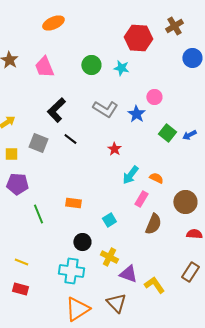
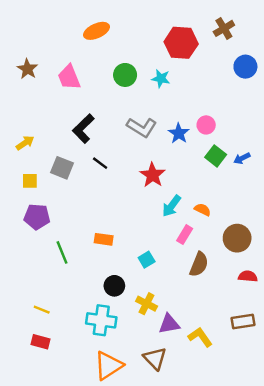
orange ellipse: (53, 23) -> (96, 31), moved
pink circle: (154, 97) -> (206, 125), moved
red star: (114, 149) -> (152, 175), size x1.5
brown rectangle: (190, 272) -> (243, 322), turned 48
purple triangle: (128, 274) -> (169, 324), turned -30

